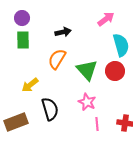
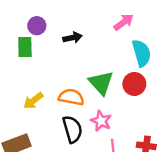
purple circle: (22, 18) -> (37, 26), moved
orange semicircle: (57, 59) -> (71, 97), moved, turned 70
black semicircle: (50, 109) -> (72, 129), moved

